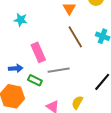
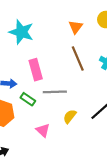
cyan star: (21, 20) -> (21, 32), size x1.6
yellow semicircle: (77, 102) -> (70, 116), moved

